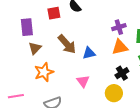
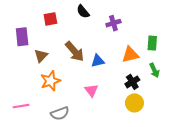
red square: (54, 13) -> (50, 19), moved
purple rectangle: (27, 27) -> (22, 37), moved
purple cross: (119, 27) -> (113, 23), moved
yellow circle: (114, 93) -> (134, 103), moved

